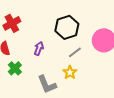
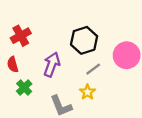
purple arrow: (39, 48) -> (52, 64), size x1.5

